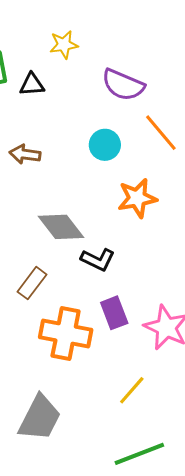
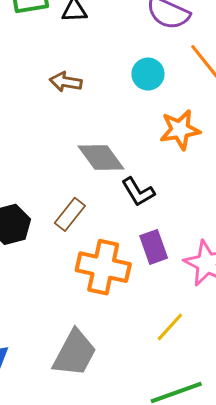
black L-shape: (98, 260) -> (138, 192), turned 32

